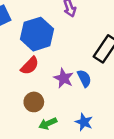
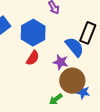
blue semicircle: (84, 78) -> (75, 47), moved, size x1.5
brown circle: (34, 102) -> (72, 81), moved, size x1.6

